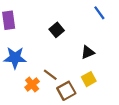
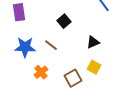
brown line: (50, 75) -> (51, 45), moved
yellow square: (89, 79) -> (94, 67), turned -32

